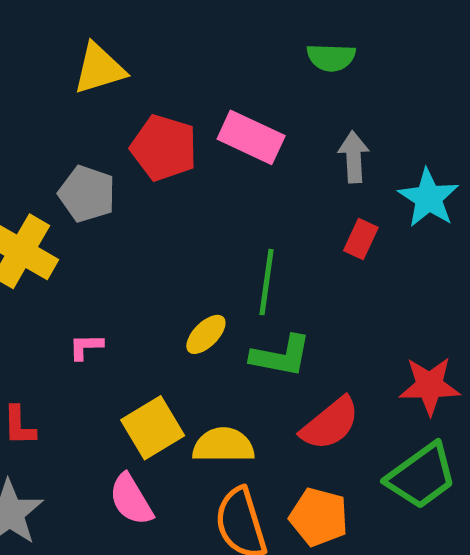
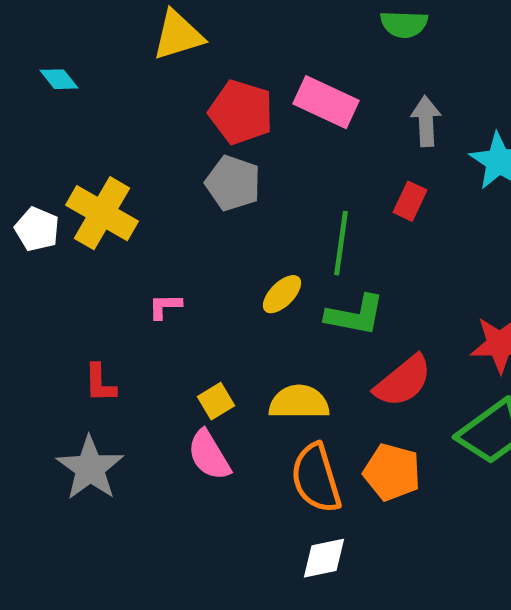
gray pentagon: (87, 194) -> (233, 183), moved
red rectangle: (361, 239) -> (410, 201), moved
yellow square: (153, 428) -> (216, 401), moved, size x0.6

